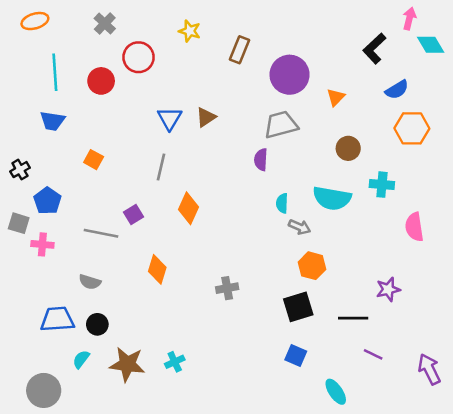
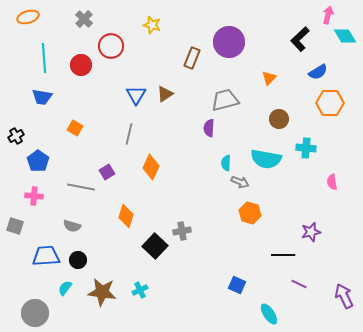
brown rectangle: (240, 50) -> (192, 58), moved
purple circle: (290, 75) -> (229, 42), moved
gray square: (19, 223) -> (15, 226), moved
pink semicircle: (414, 227) -> (332, 182), size x0.7
black square: (298, 307) -> (155, 246), moved, turned -30

